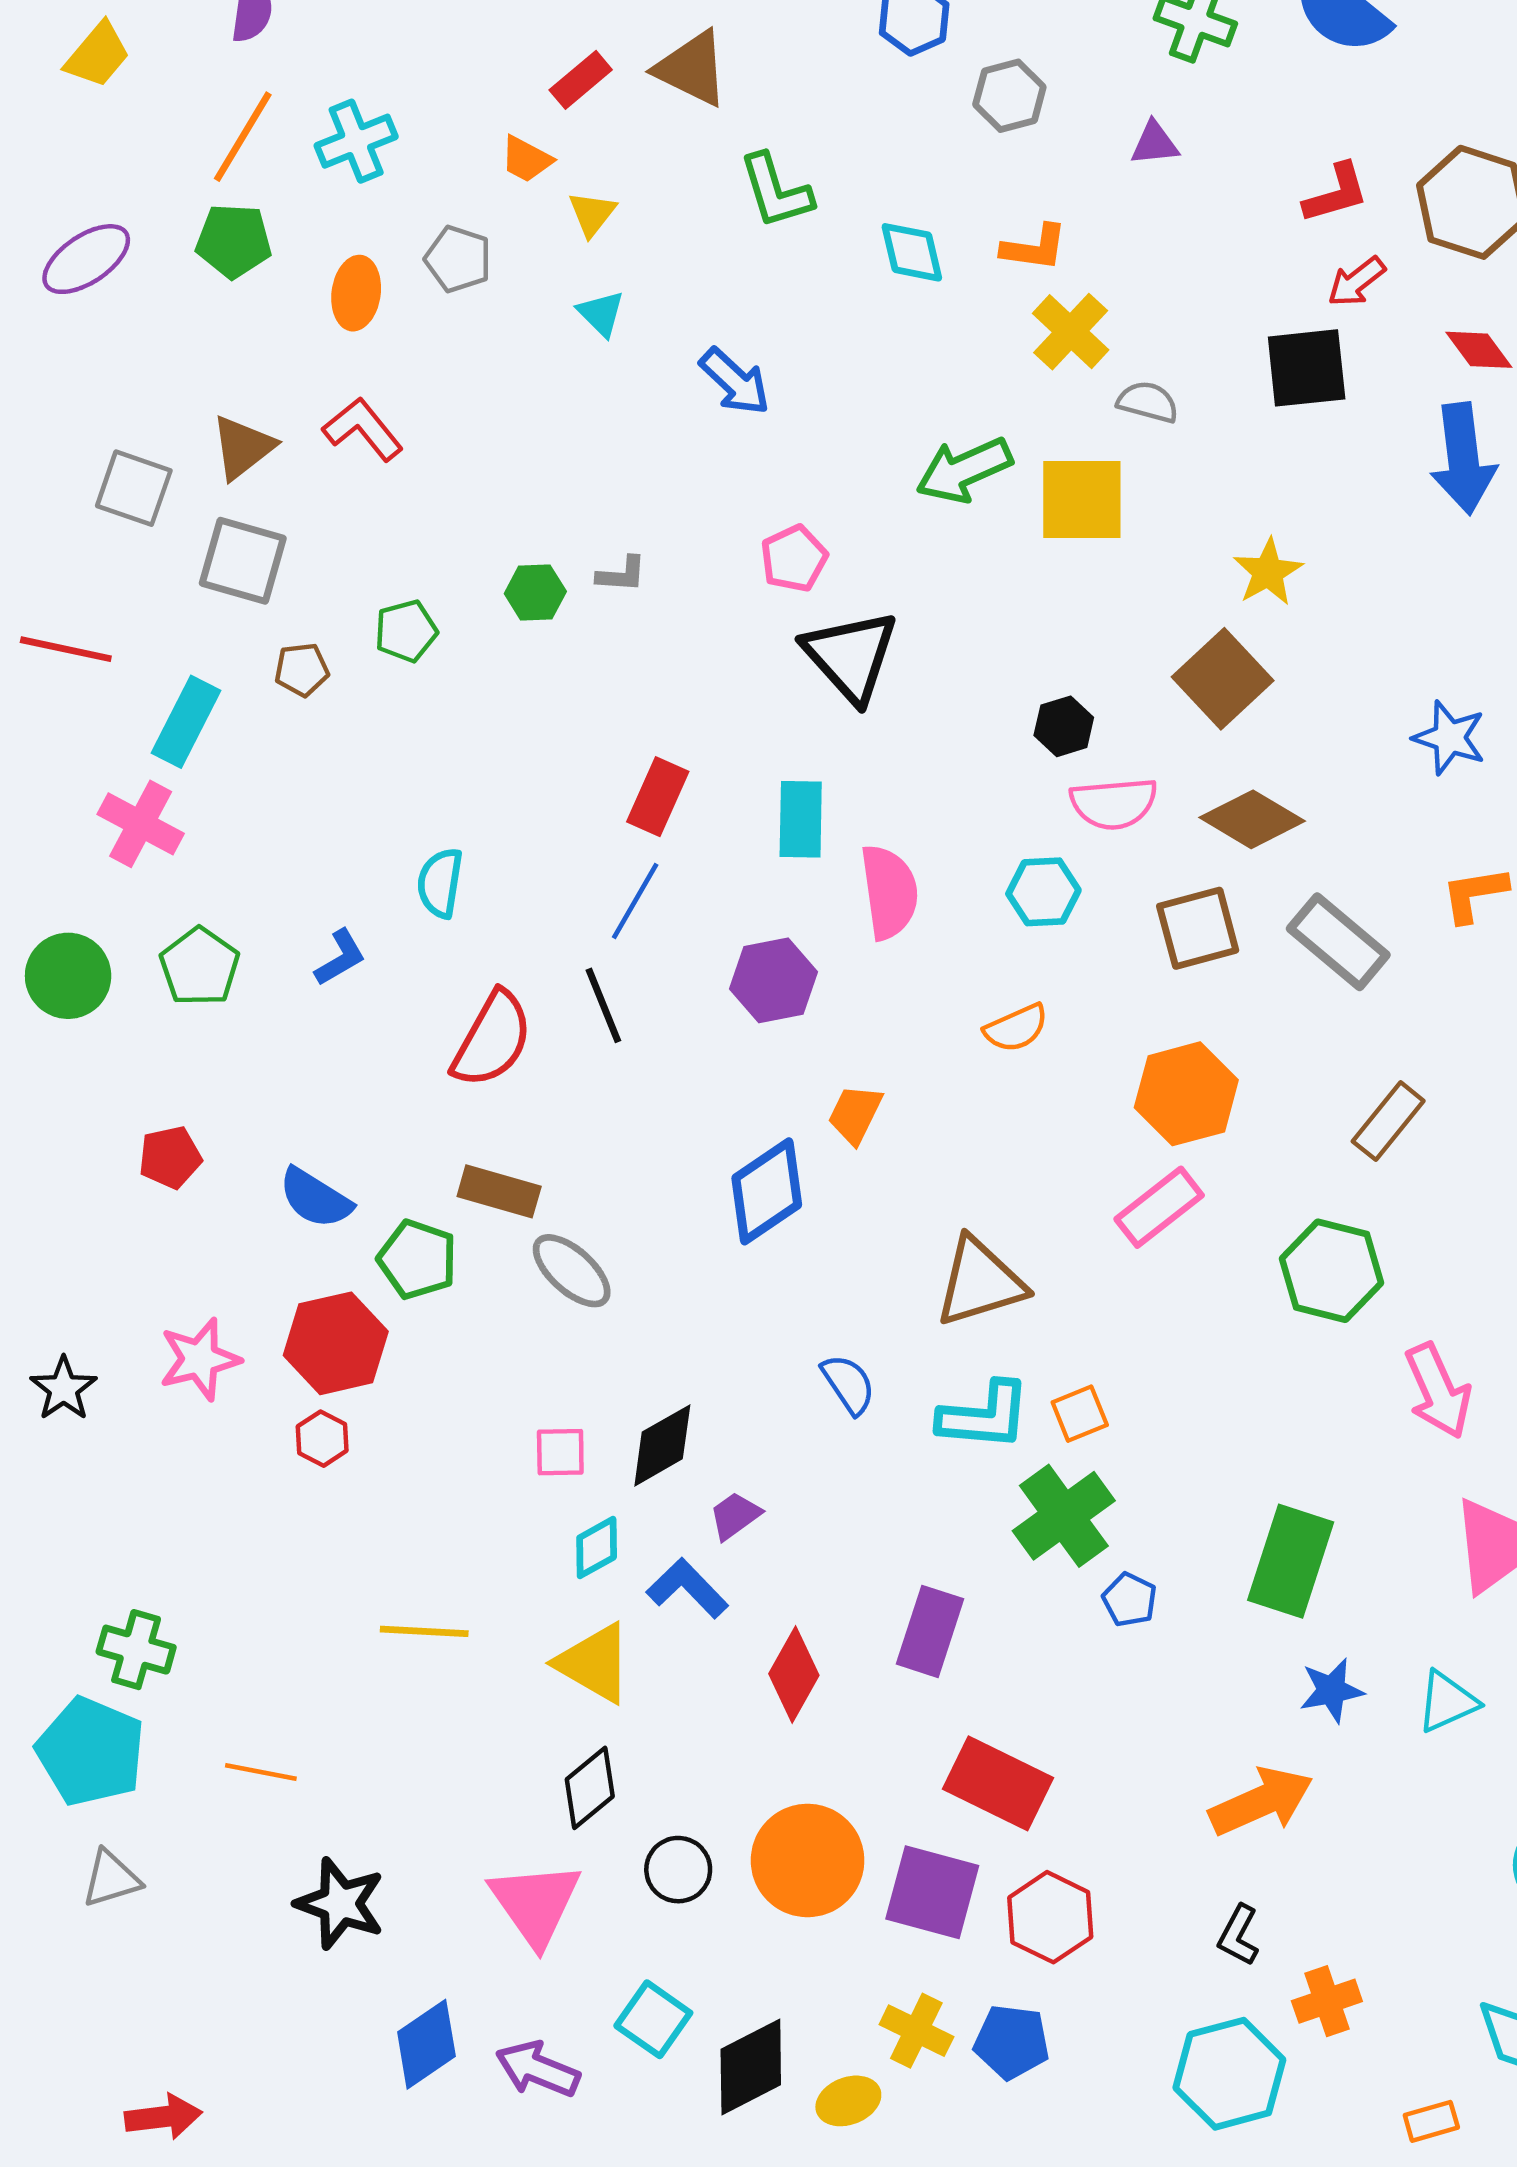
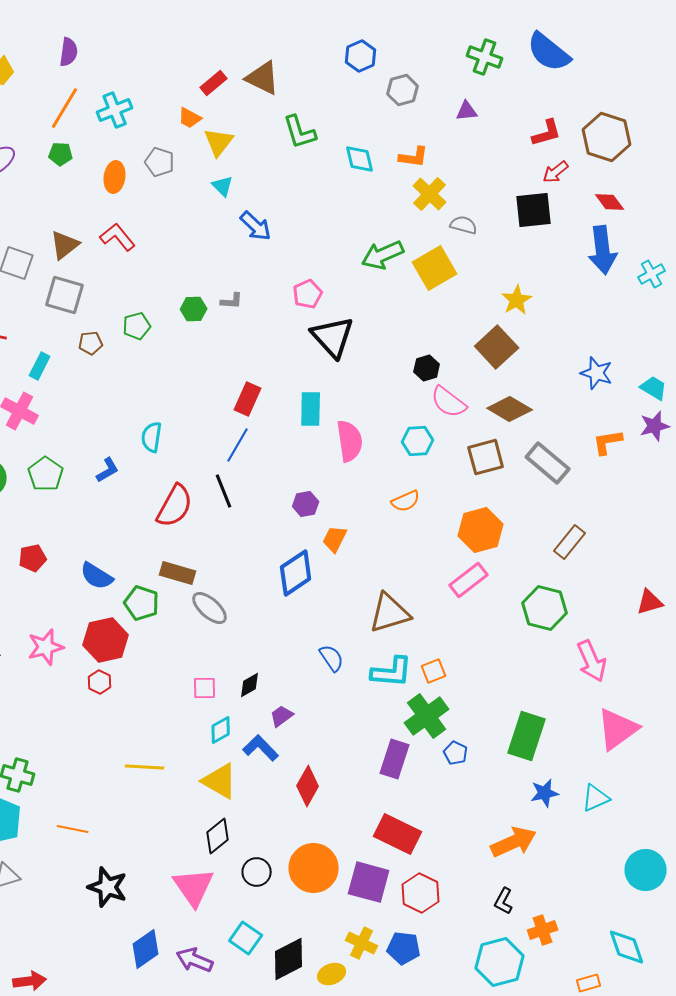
yellow triangle: (592, 214) -> (219, 142), size x1.4
green pentagon: (234, 241) -> (61, 154), size x0.7
blue arrow: (735, 382) -> (256, 226), moved
yellow square: (1082, 500) -> (435, 268), turned -30
cyan rectangle: (186, 722) -> (40, 366), size x0.7
pink semicircle: (1114, 803) -> (449, 402), turned 42
purple hexagon: (773, 980) -> (306, 504), moved, size x0.7
black diamond: (662, 1445) -> (250, 685), size x0.7
purple rectangle: (930, 1631) -> (395, 759), moved

